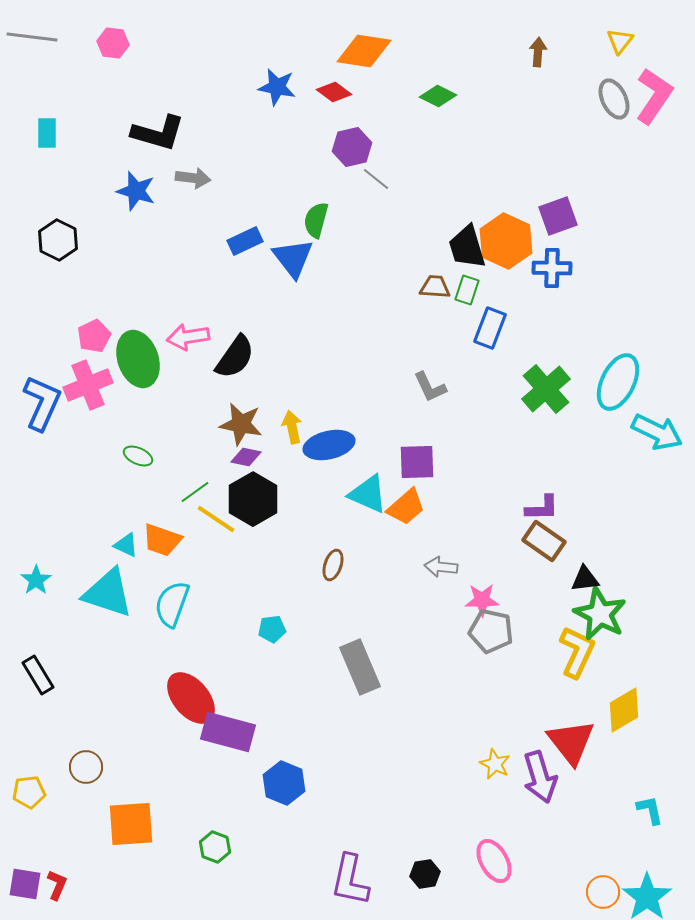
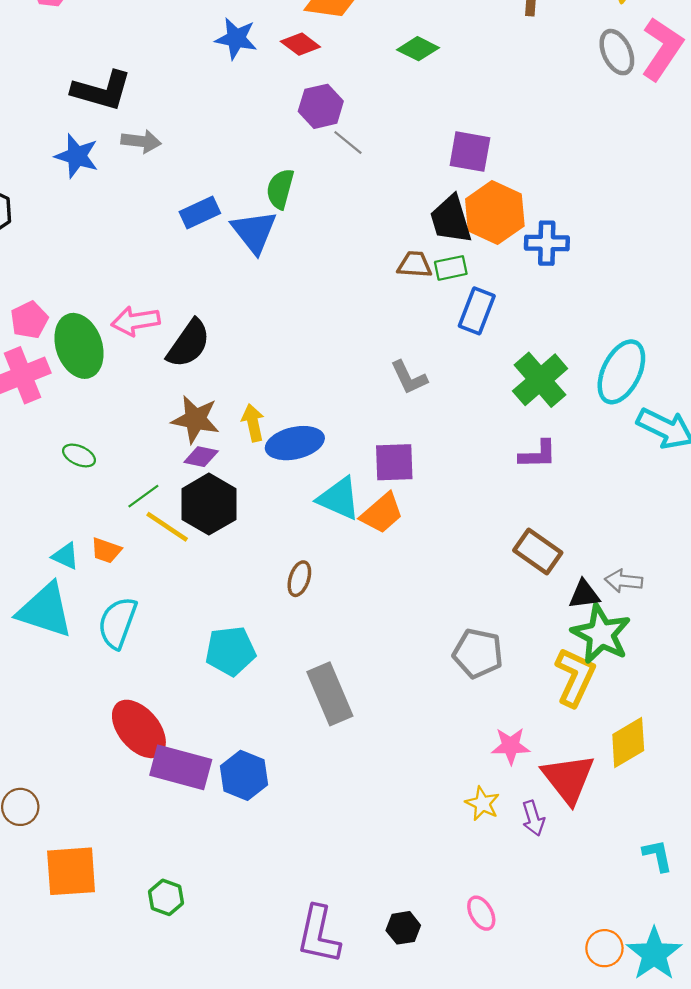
purple square: (558, 216) -> (470, 152), moved, turned 30
green rectangle: (467, 290) -> (451, 268), turned 60
purple L-shape: (542, 508) -> (538, 454), moved
orange trapezoid: (162, 540) -> (106, 550), size x0.7
gray arrow: (441, 567) -> (624, 581), moved
pink star: (482, 600) -> (511, 746), moved
cyan pentagon: (272, 629) -> (230, 651), size x1.6
purple arrow: (540, 777) -> (533, 818), size x0.6
blue hexagon: (284, 783) -> (244, 775), moved
pink ellipse: (494, 861) -> (481, 913), size x0.7

